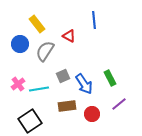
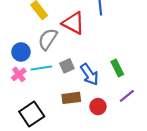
red triangle: (69, 36) -> (73, 23), size x1.6
blue circle: (20, 44) -> (21, 52), moved
cyan line: (39, 89) -> (41, 68), moved

